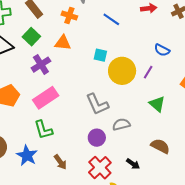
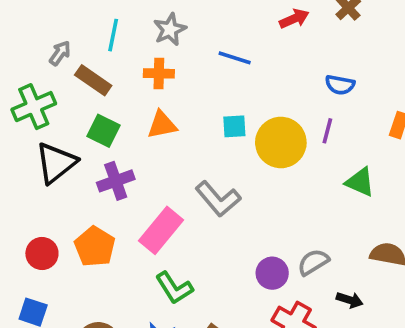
purple cross: (41, 65) -> (116, 181), moved, turned 30
gray L-shape: (97, 104) -> (218, 199), moved
gray semicircle: (121, 124) -> (313, 262), moved

